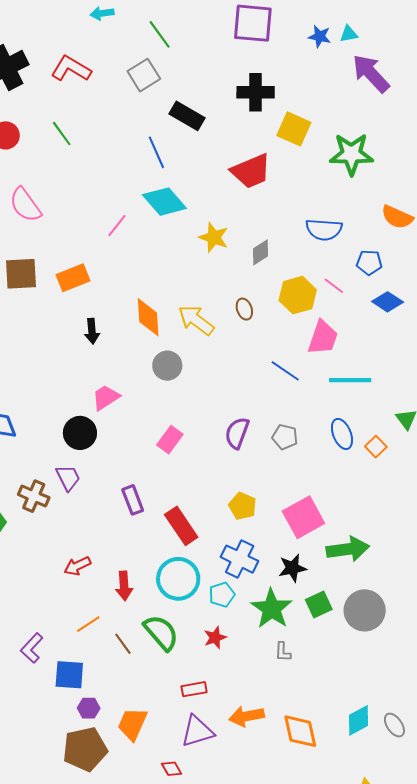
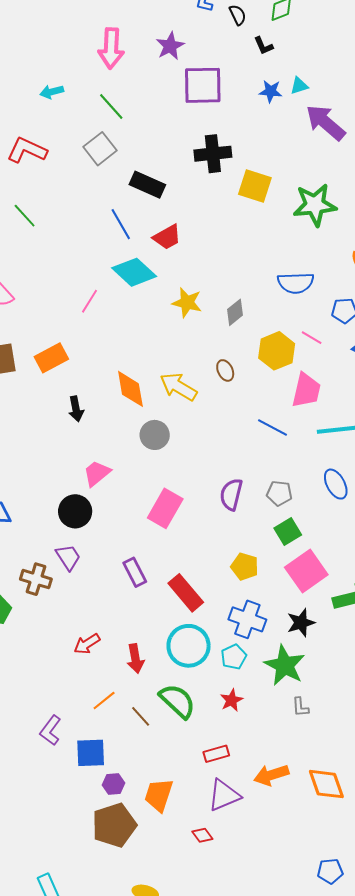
red trapezoid: (251, 171) -> (167, 237), moved, size x0.7
pink rectangle: (170, 440) -> (165, 508), size x1.4
green square: (319, 605) -> (288, 532), moved

